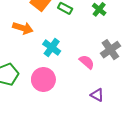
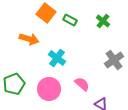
pink semicircle: (87, 62) -> (82, 84), moved

